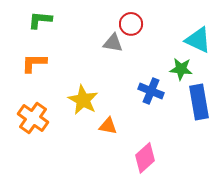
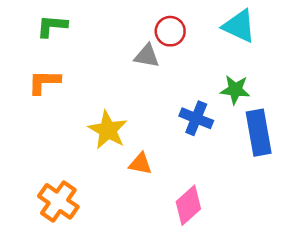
cyan triangle: (198, 40) -> (239, 26), moved
orange cross: (33, 118) -> (58, 201), moved

